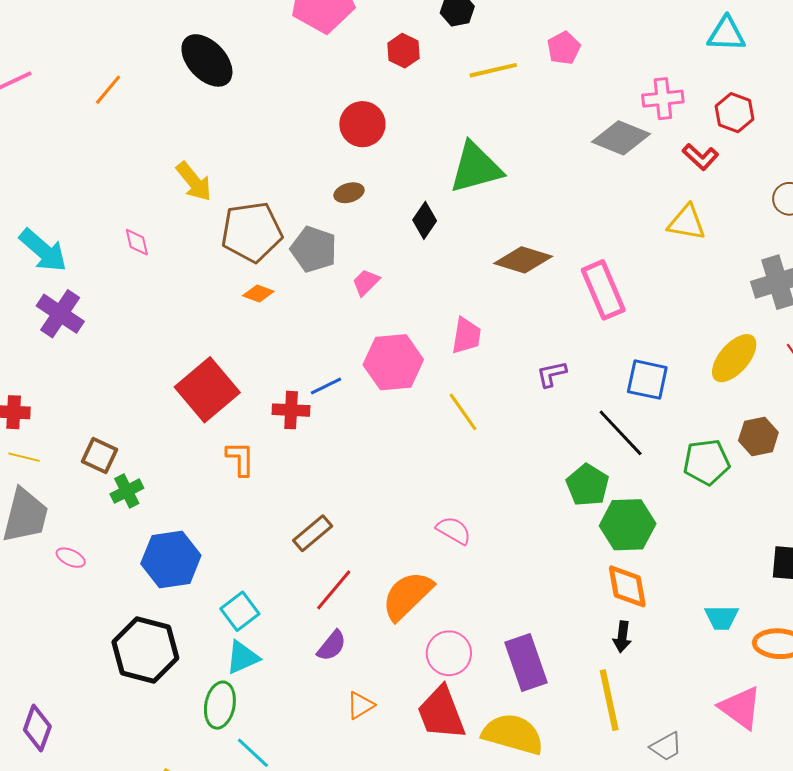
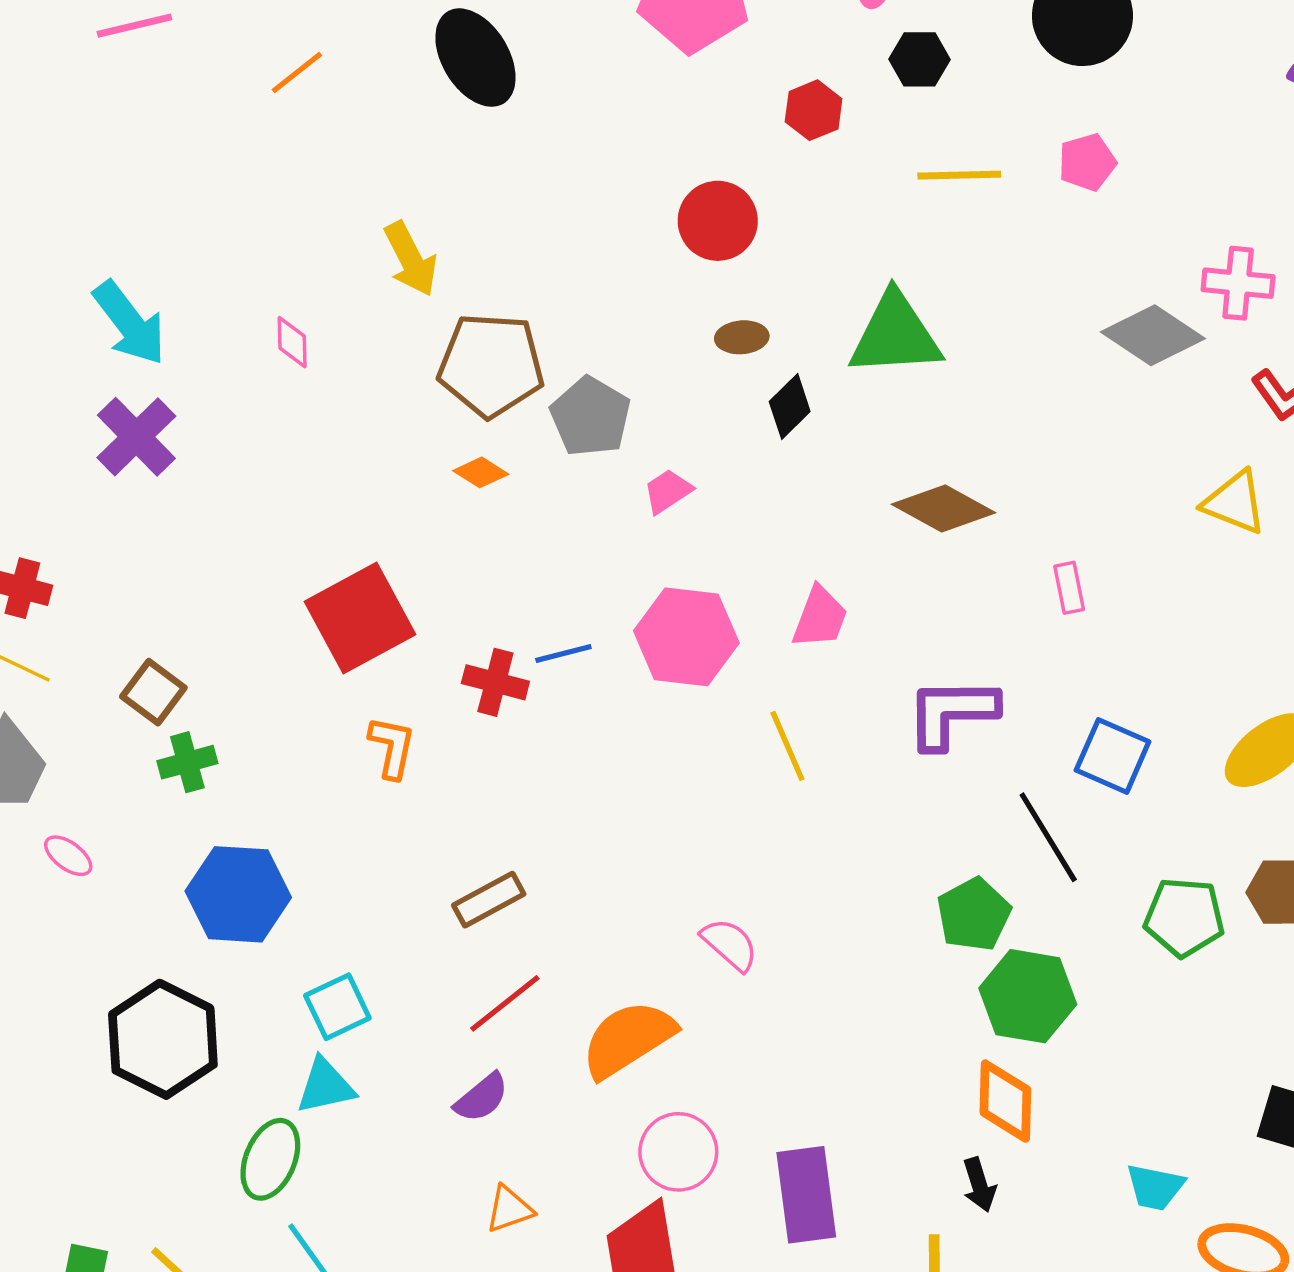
brown ellipse: (349, 193) -> (742, 337), moved
pink rectangle: (603, 290) -> (1069, 588), size x0.5
purple L-shape: (552, 374) -> (952, 713), size x1.8
black arrow: (622, 637) -> (979, 1185), turned -36

